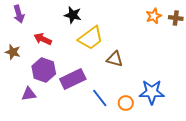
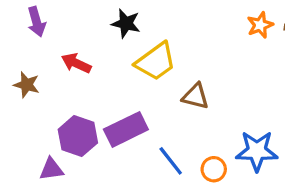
purple hexagon: (44, 70) -> (78, 136), moved
purple triangle: (29, 94) -> (51, 169), moved

